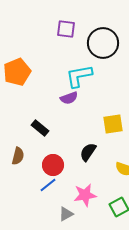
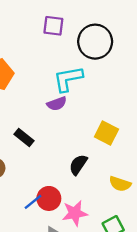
yellow square: (113, 124) -> (106, 133), turned 35
red circle: (53, 165) -> (49, 198), moved

